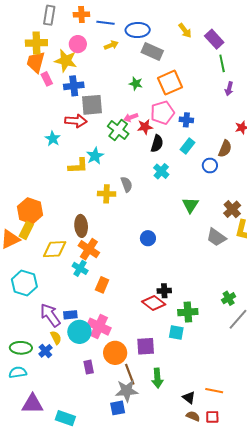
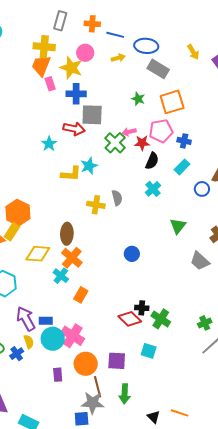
green cross: (188, 312) -> (161, 319), moved, turned 30

